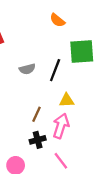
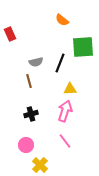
brown line: (36, 114) -> (29, 81), moved, turned -40
black cross: (38, 140) -> (31, 114), moved

